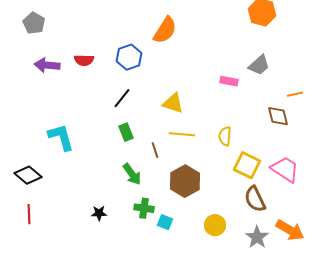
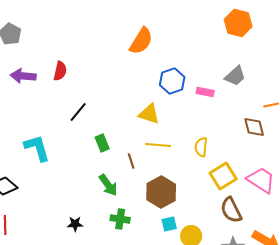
blue hexagon: (129, 57) -> (172, 81), moved
red semicircle: (84, 60) -> (60, 71), turned -78
black line: (122, 98) -> (78, 112), moved
yellow square: (247, 165) -> (223, 176), turned 32
cyan square: (165, 222) -> (169, 224), moved, turned -35

